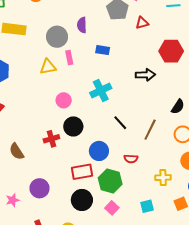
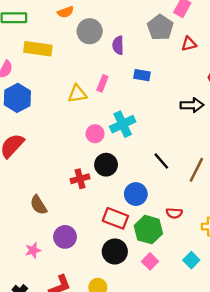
gray circle: (57, 37) -> (90, 31), moved
pink rectangle: (69, 58) -> (102, 83), turned 32
cyan cross: (101, 90) -> (123, 124), moved
brown semicircle: (17, 151) -> (39, 205), moved
red semicircle: (131, 159) -> (174, 213), moved
red rectangle: (82, 172) -> (115, 218), turned 30
cyan square: (147, 206) -> (191, 260), turned -32

